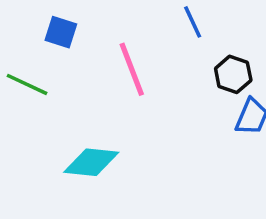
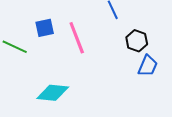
blue square: (61, 32) -> (45, 28), moved, turned -30

